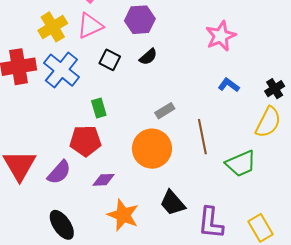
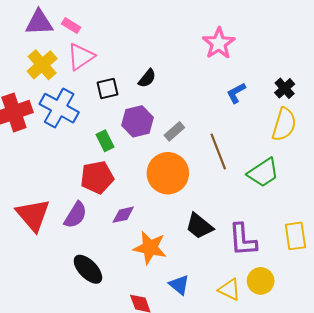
purple hexagon: (140, 20) -> (138, 121), moved
black square: (110, 60) -> (108, 89), turned -30
blue L-shape: (229, 85) -> (236, 93), turned -55
yellow rectangle: (260, 228) -> (295, 236), turned 32

